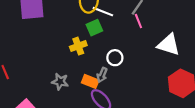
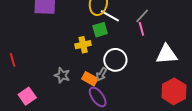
white triangle: (169, 45) -> (167, 54), turned -30
white circle: (115, 58) -> (115, 60), size x1.5

